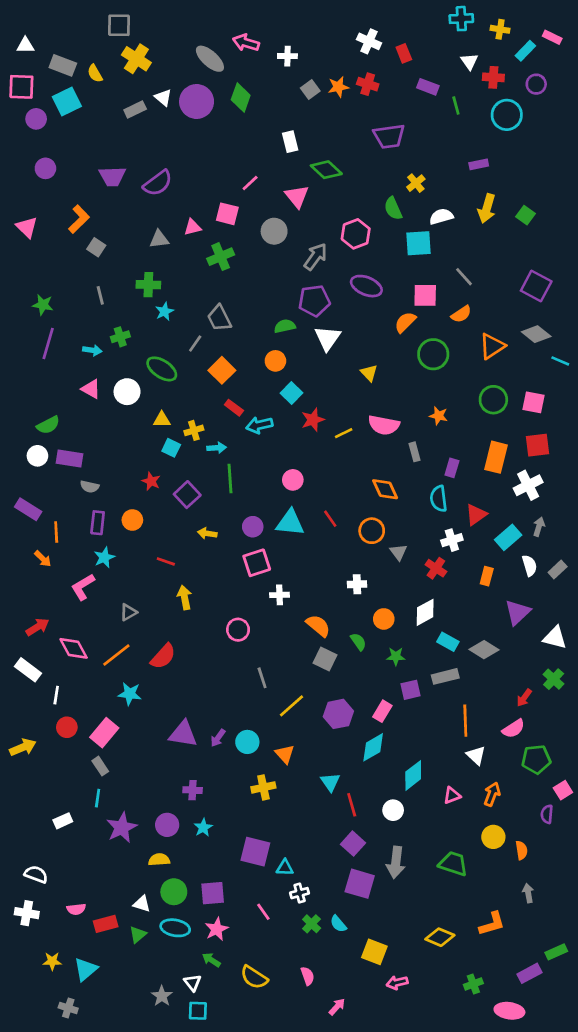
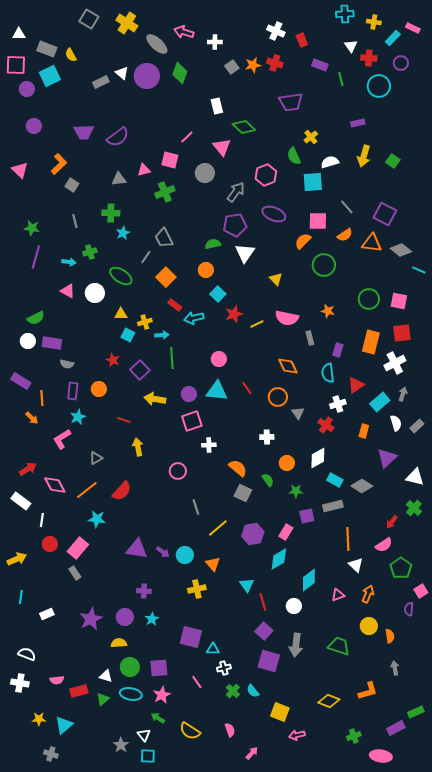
gray square: (119, 25) -> (89, 19), turned 30
yellow cross: (136, 59) -> (127, 23), moved
purple square: (536, 286) -> (385, 214), moved
orange triangle: (492, 346) -> (372, 243), moved, turned 40
yellow arrow: (207, 533) -> (155, 399), size x1.5
purple arrow: (218, 738) -> (163, 552), turned -88
green pentagon: (536, 759) -> (401, 568), turned -30
cyan line: (98, 798) -> (21, 597), moved

